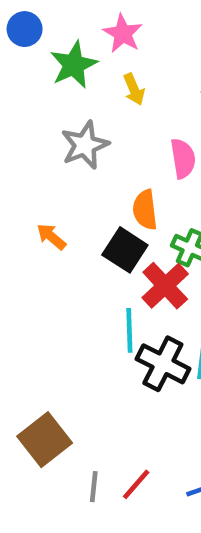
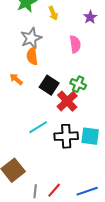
orange semicircle: (145, 210) -> (32, 56), moved
cyan line: (129, 330) -> (38, 127), moved, turned 60
black cross: (163, 364) -> (66, 136), turned -30

